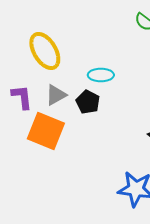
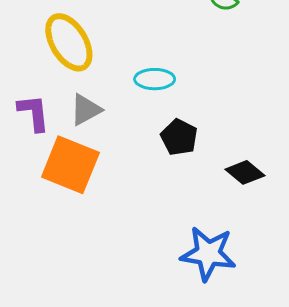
black pentagon: (88, 102) -> (179, 137), moved

